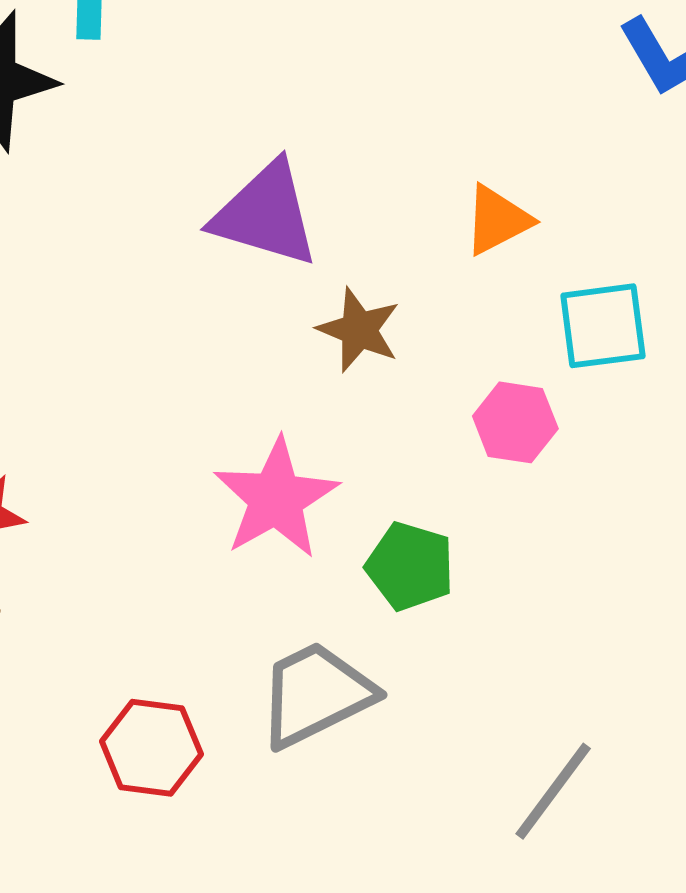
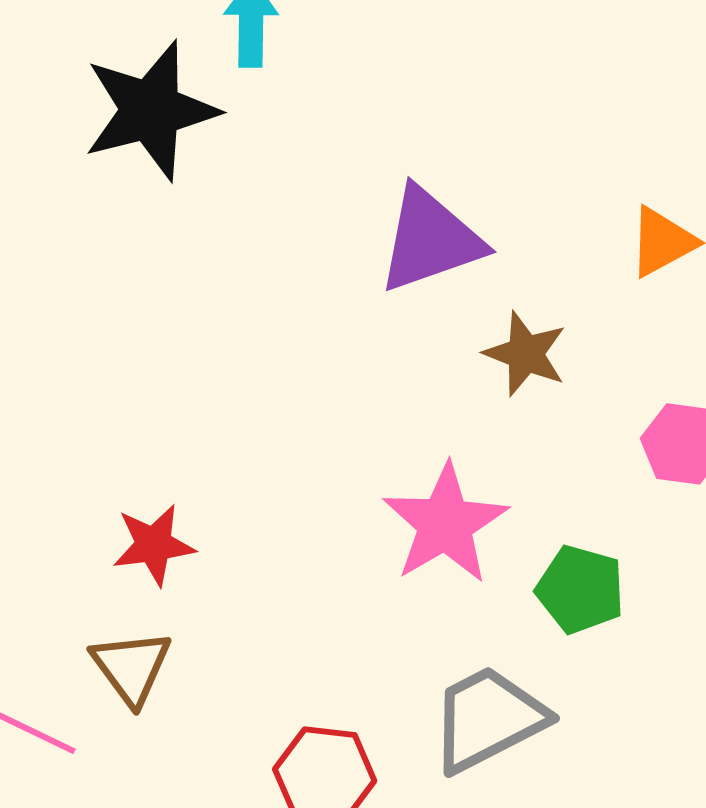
purple triangle: (266, 214) -> (430, 240), turned -35

